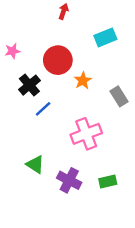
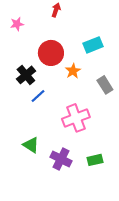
cyan rectangle: (105, 37) -> (93, 45), moved
pink star: (12, 51) -> (17, 24), moved

